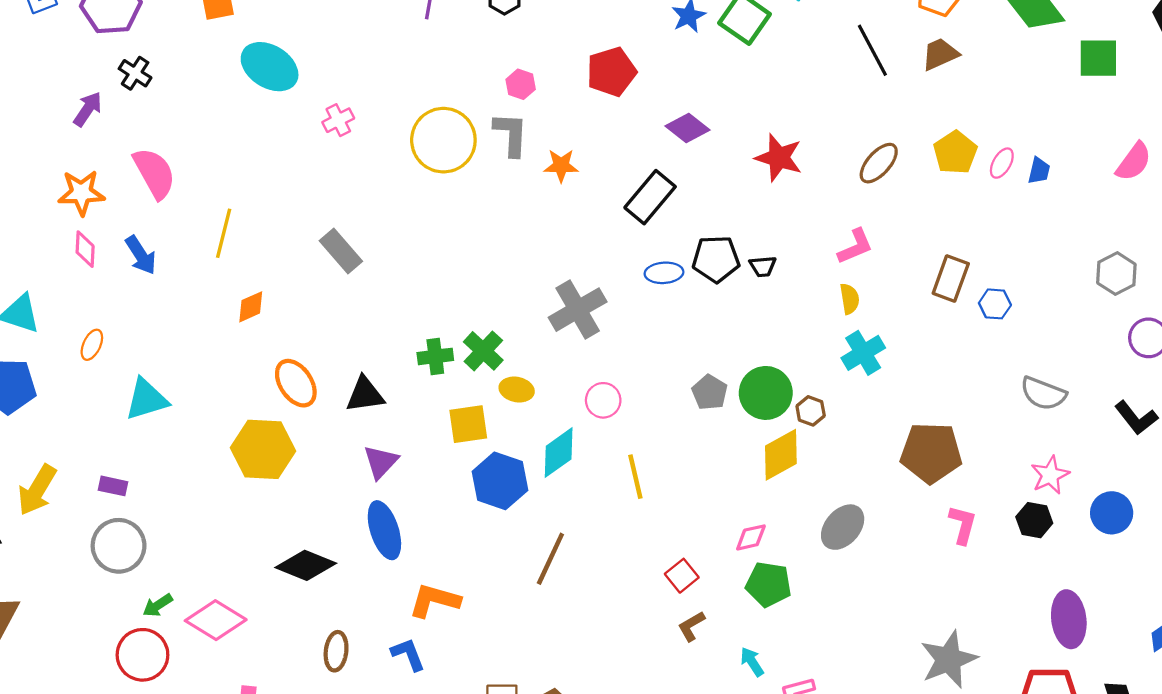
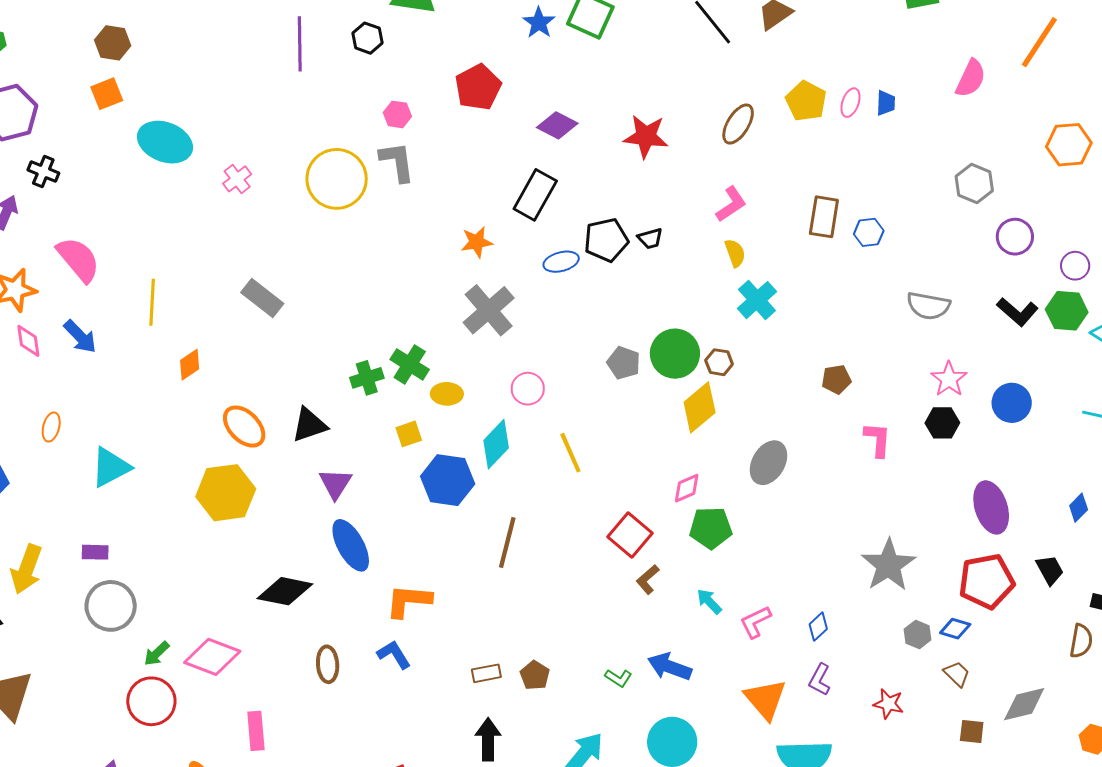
orange star: (561, 166) -> (477, 242), moved
yellow square: (468, 424) -> (409, 434), size x0.7
brown pentagon: (931, 453) -> (836, 379), size x0.5
red square: (682, 576) -> (630, 535), size x1.4

